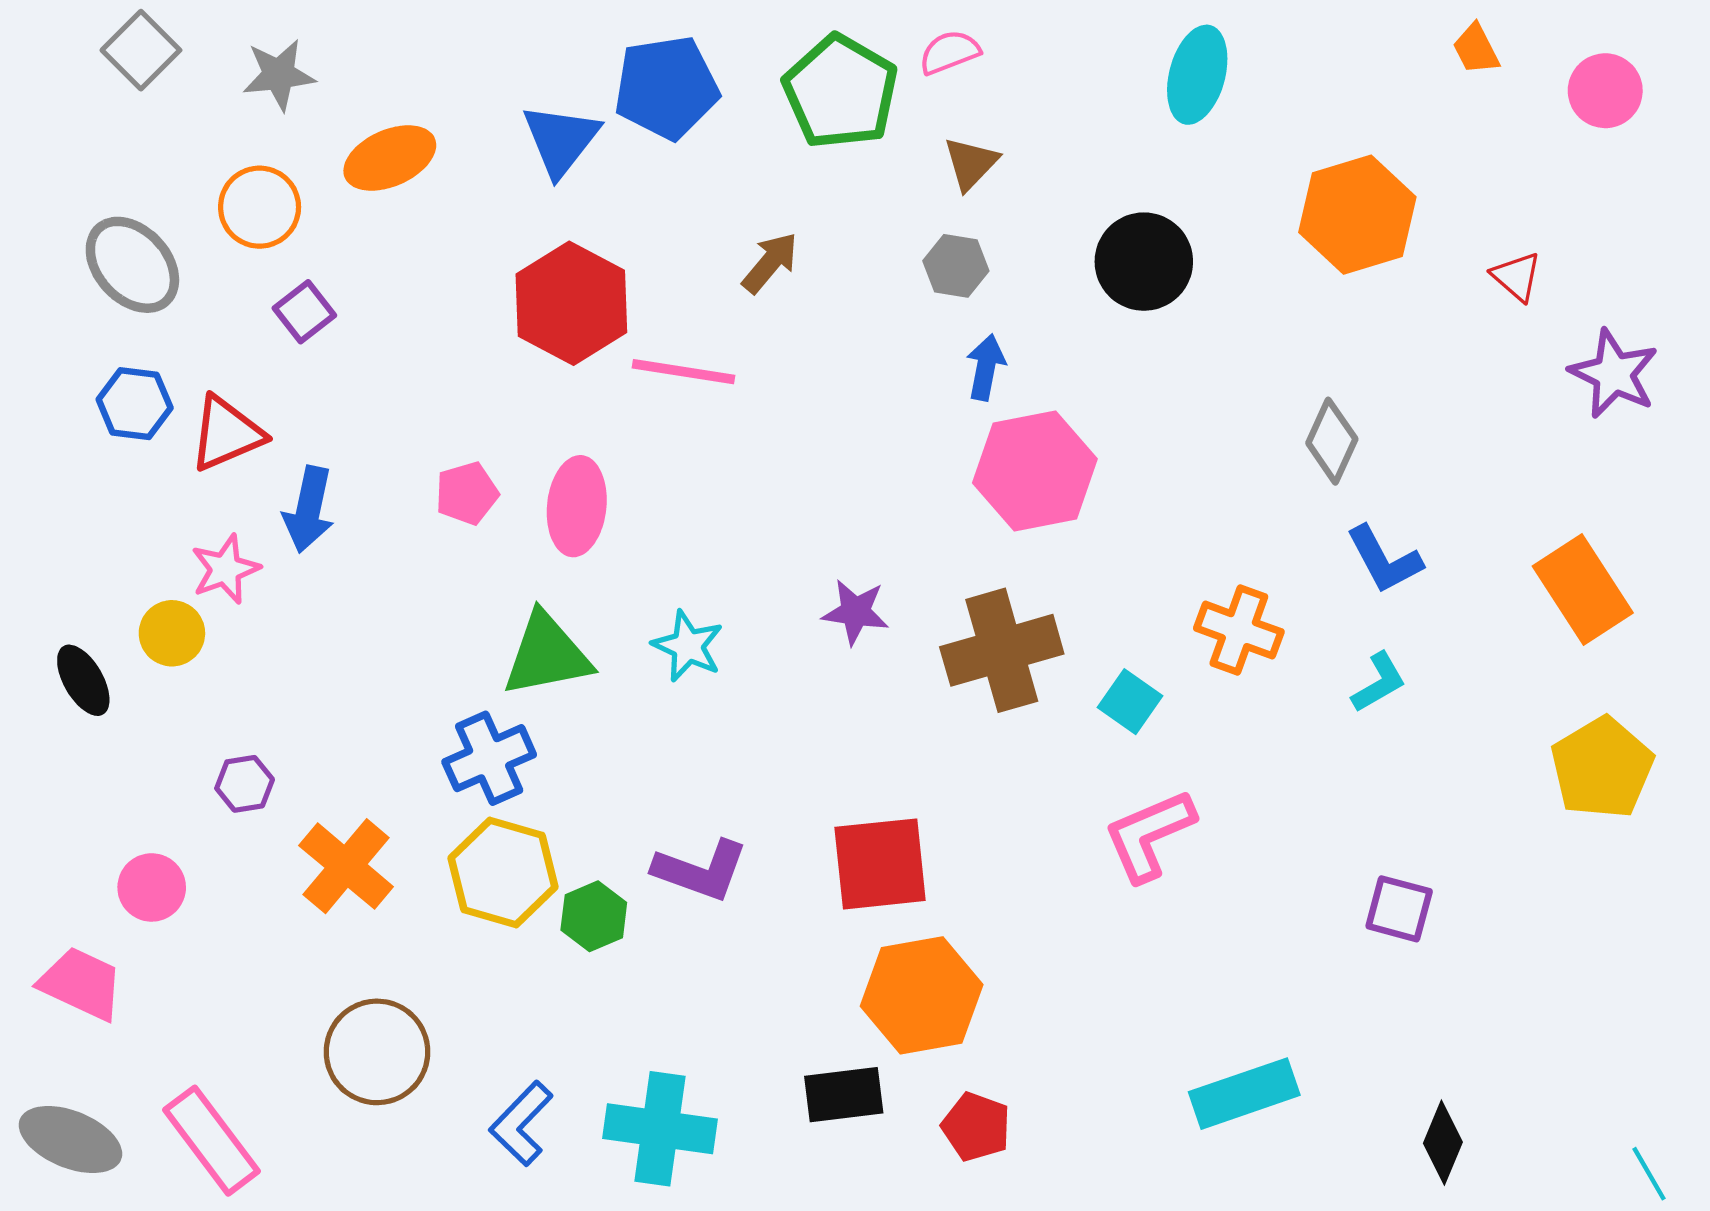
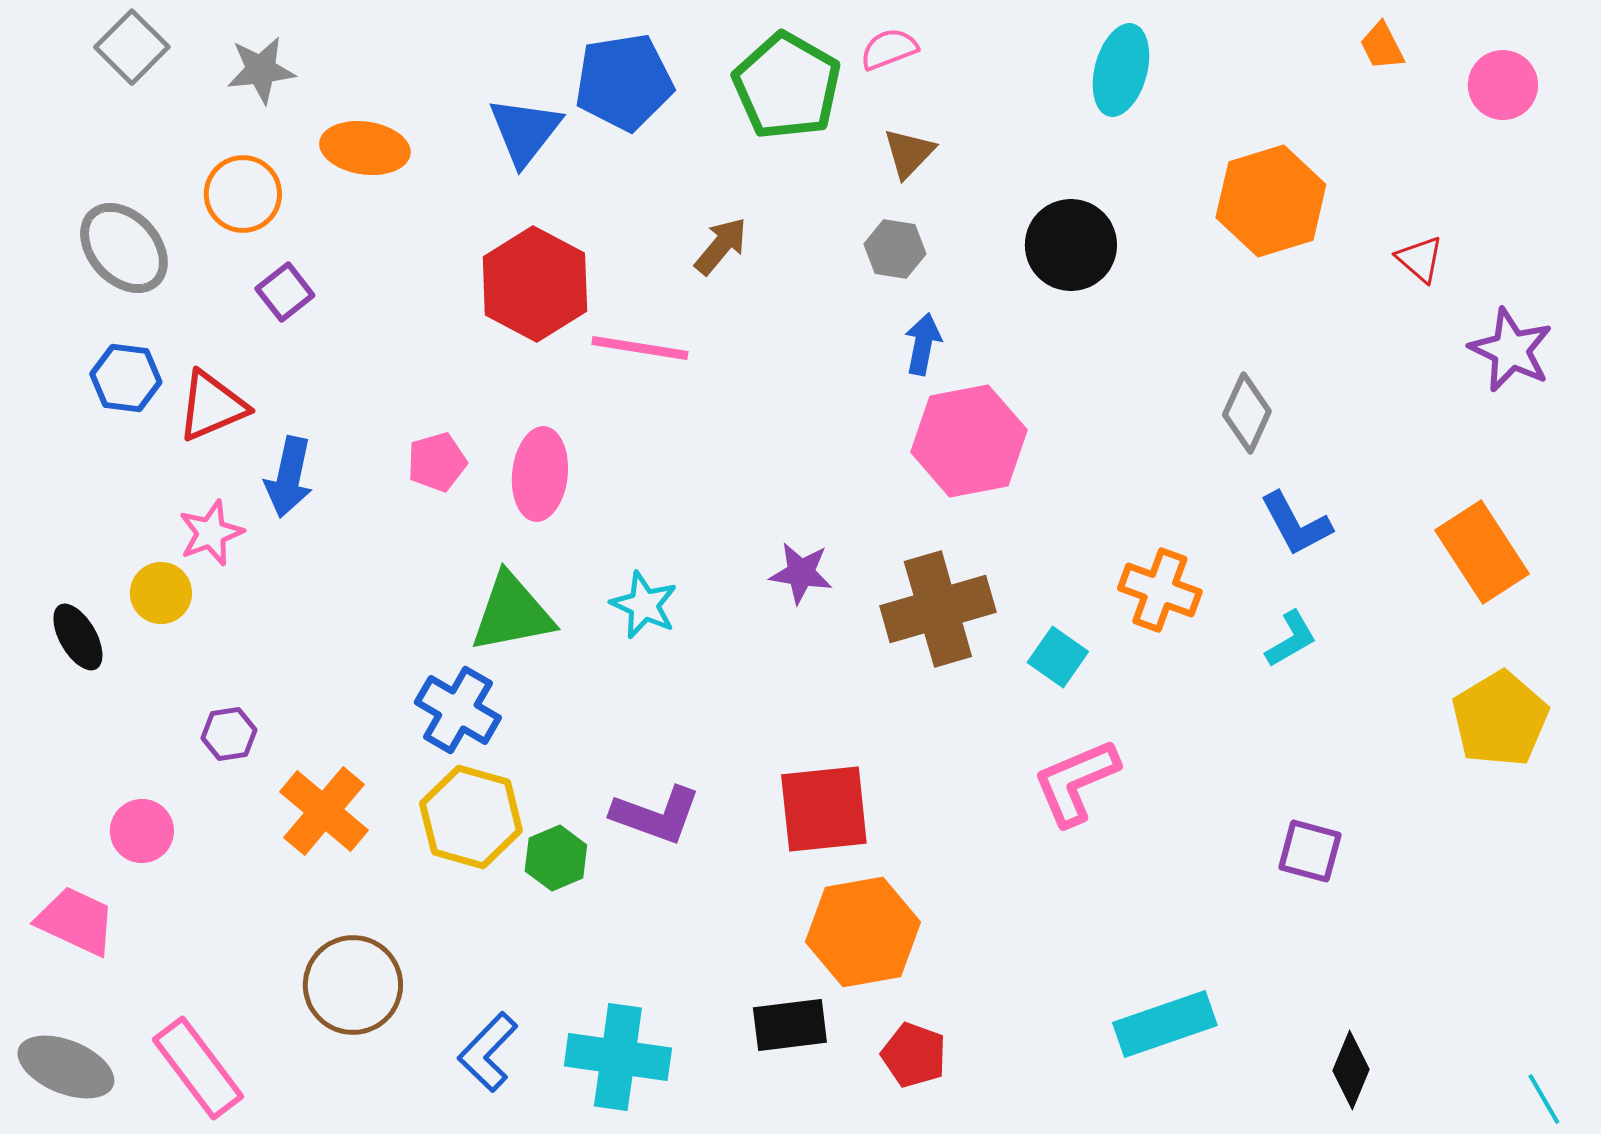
orange ellipse: (390, 158) -> (365, 148), turned 32
blue cross: (489, 758) -> (458, 710), turned -36

